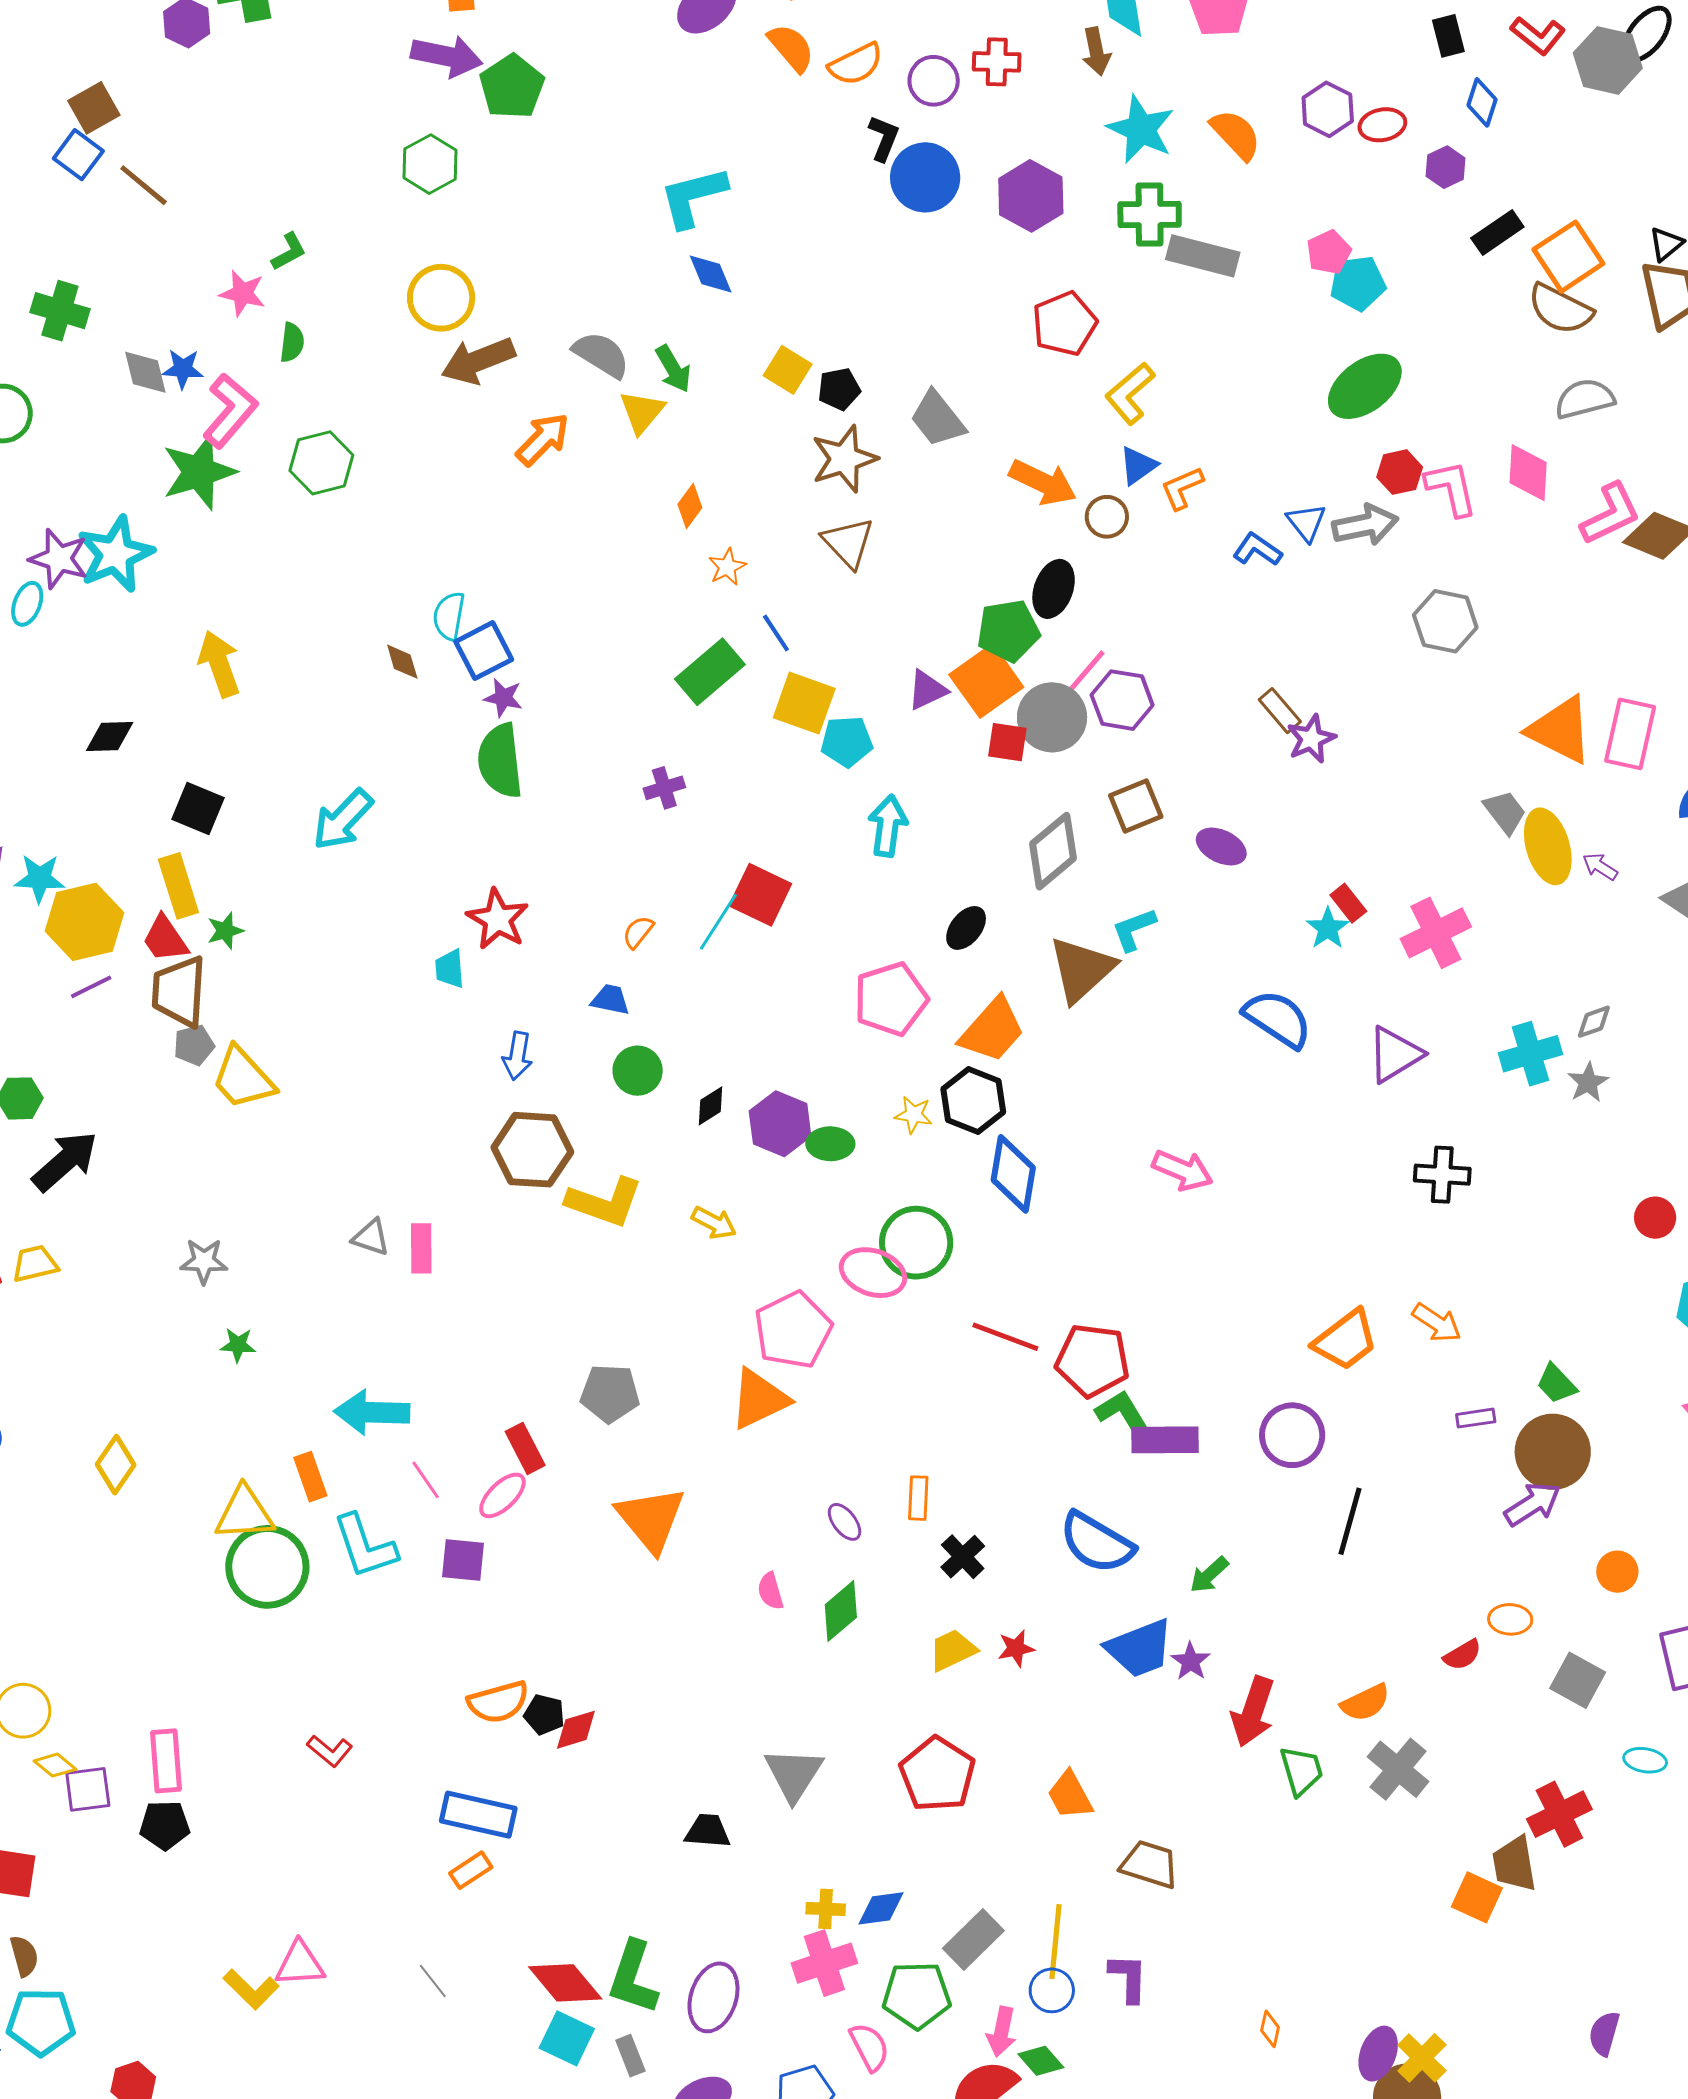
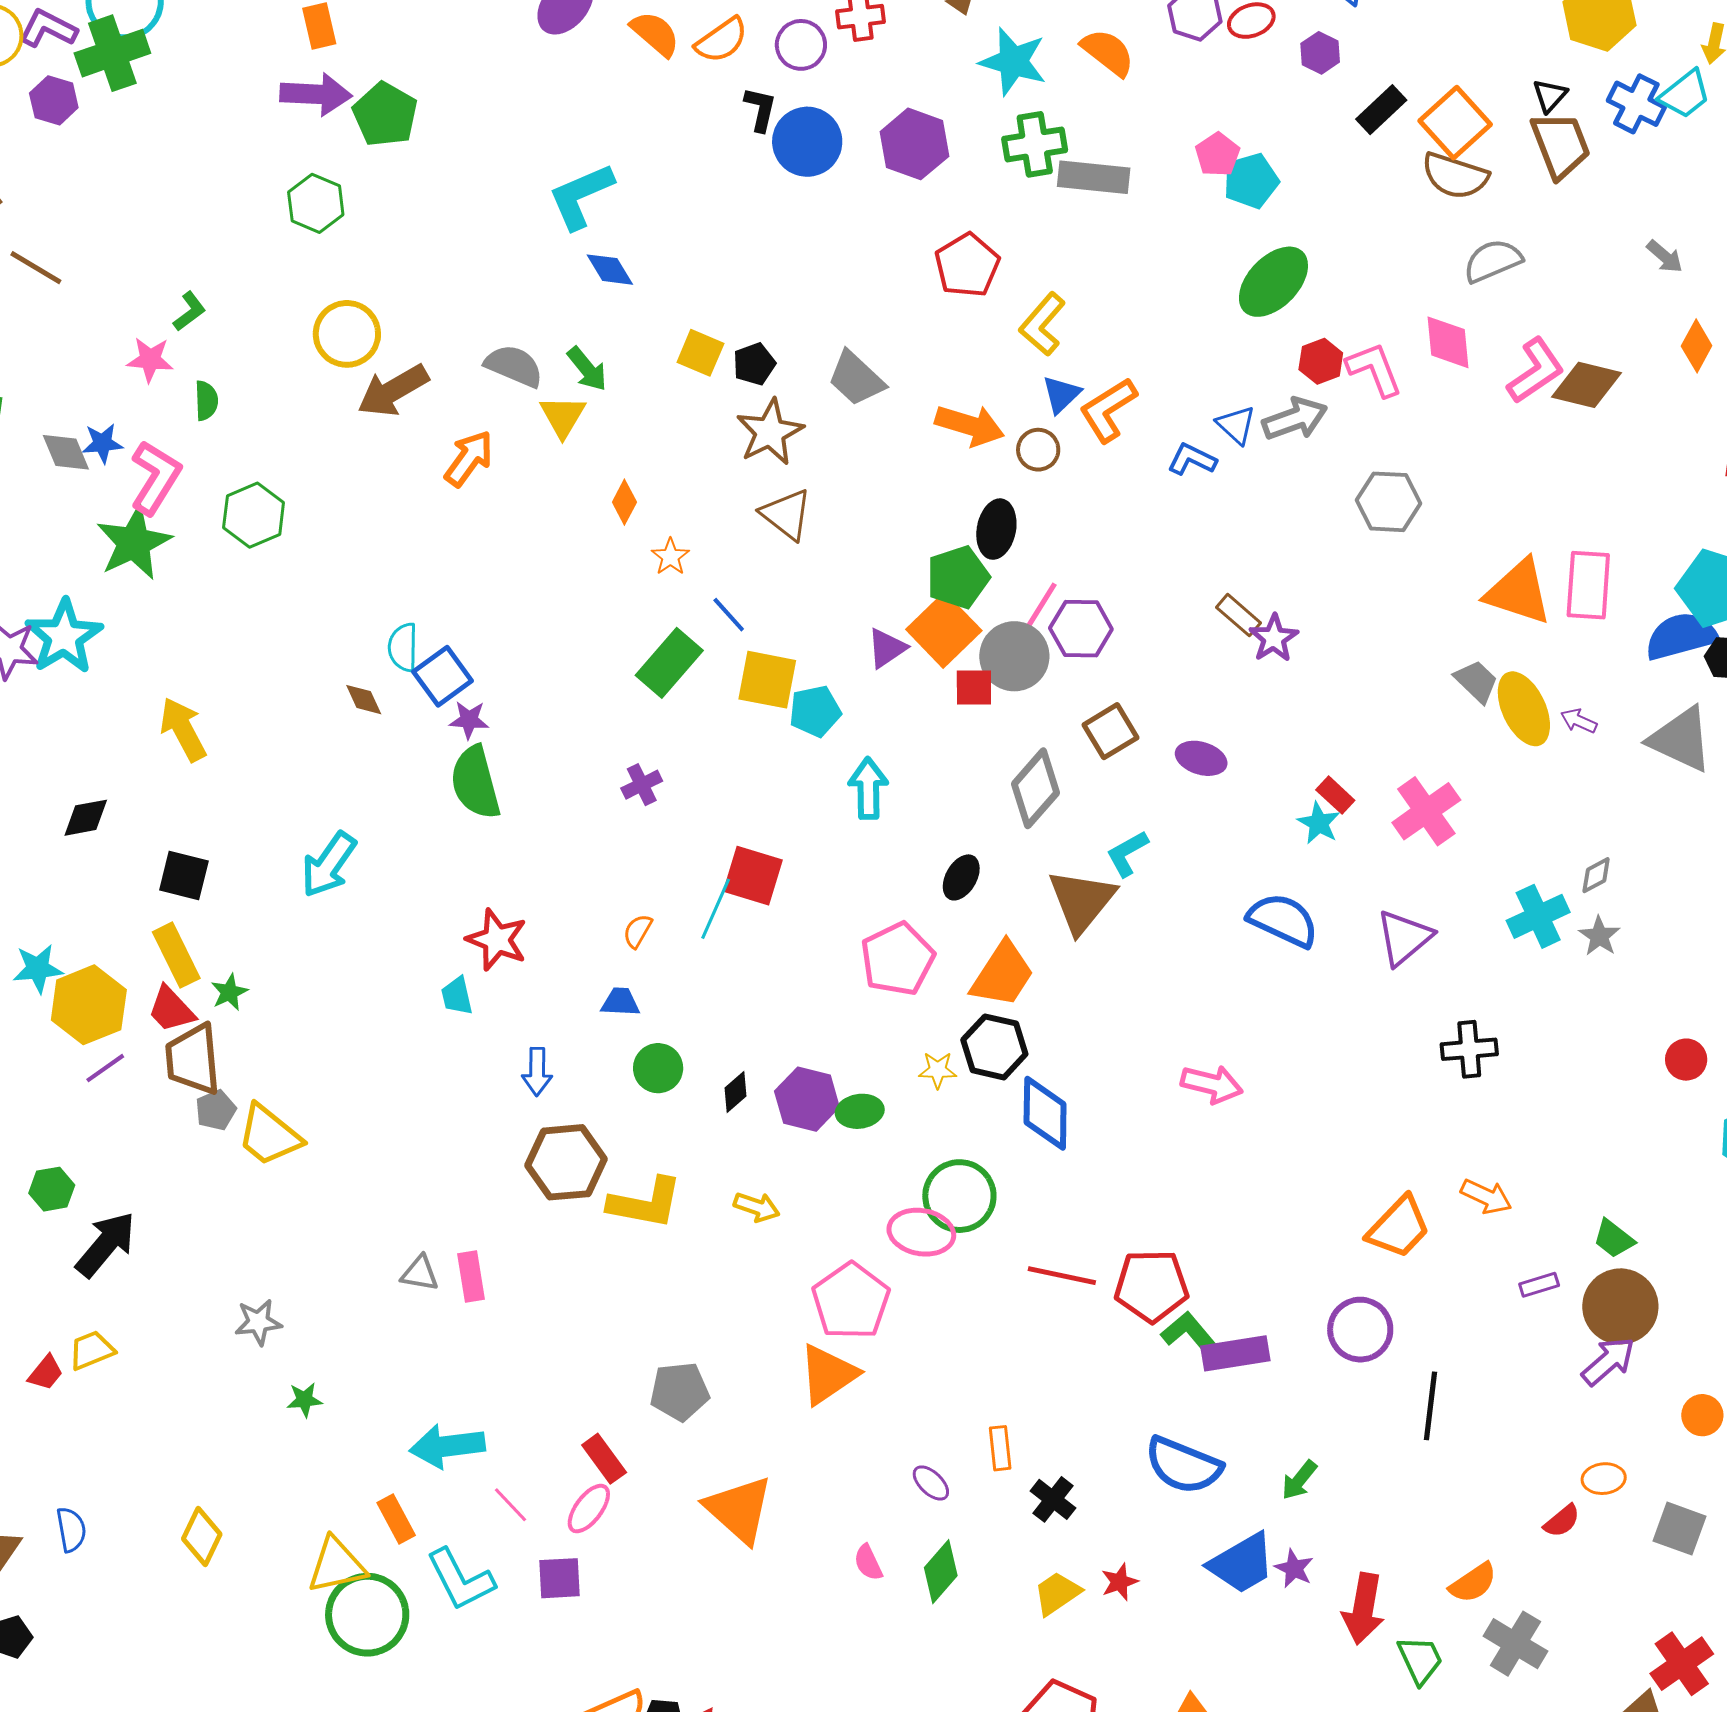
orange L-shape: (1182, 488) -> (1108, 410), size x1.4

